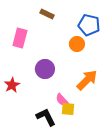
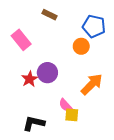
pink rectangle: (20, 38) -> (21, 40), turned -54
red star: (12, 85) -> (30, 79), moved
black L-shape: (46, 117) -> (34, 123), moved, turned -50

